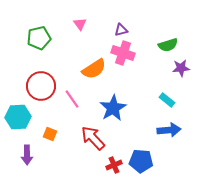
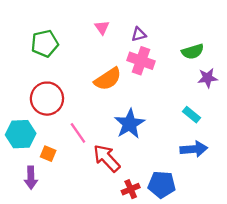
pink triangle: (80, 24) -> (102, 27), moved
pink line: (72, 99) -> (78, 133), moved
orange square: (50, 134) -> (48, 154), moved

